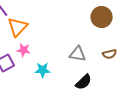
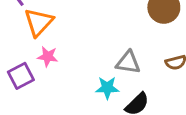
cyan star: (43, 70) -> (107, 88), moved

